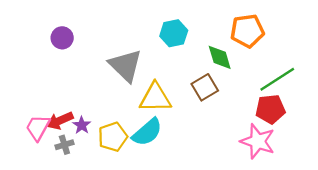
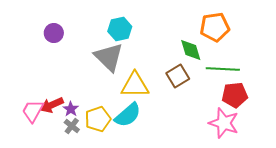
cyan hexagon: (174, 33) -> (120, 29), moved
green line: (277, 79) -> (223, 69), moved, turned 36
gray cross: (64, 145) -> (72, 126), moved, turned -35

